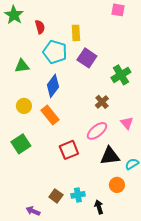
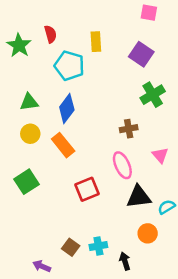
green star: (14, 15) -> (19, 45), moved
purple square: (87, 58) -> (141, 54), moved
green triangle: (22, 66) -> (29, 102), moved
brown cross: (102, 102) -> (129, 129), turned 32
pink ellipse: (97, 131) -> (122, 165), turned -75

